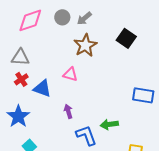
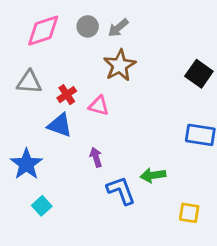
black square: (126, 38) -> (199, 74), moved
red cross: (21, 79) -> (67, 95), moved

